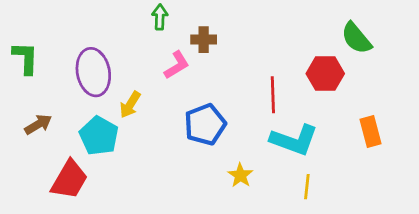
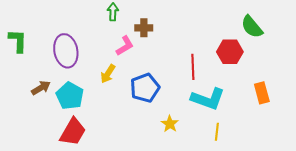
yellow arrow: (130, 105) -> (108, 74), moved
brown arrow: (38, 124) -> (41, 88), moved
red trapezoid: (69, 180) -> (73, 132), moved

